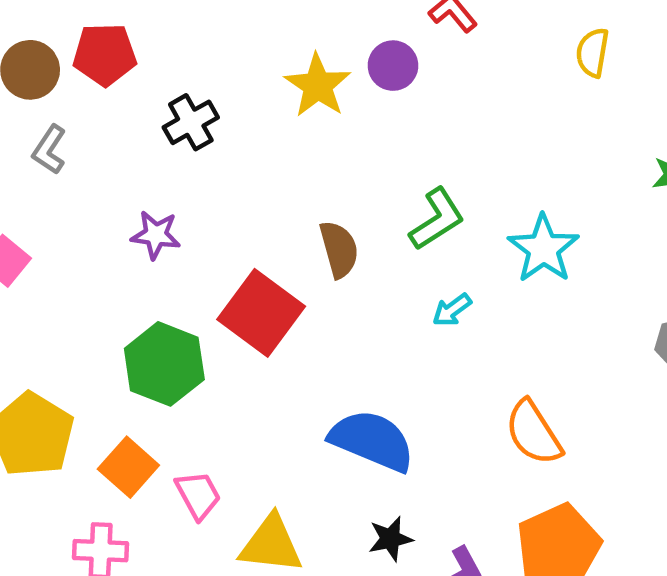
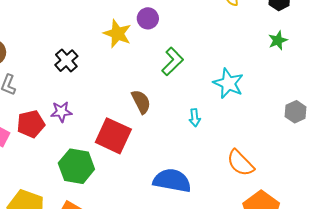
red pentagon: (105, 54) -> (31, 124), moved
green L-shape: (437, 219) -> (173, 61), moved
cyan arrow: (452, 310) -> (195, 118), turned -48

